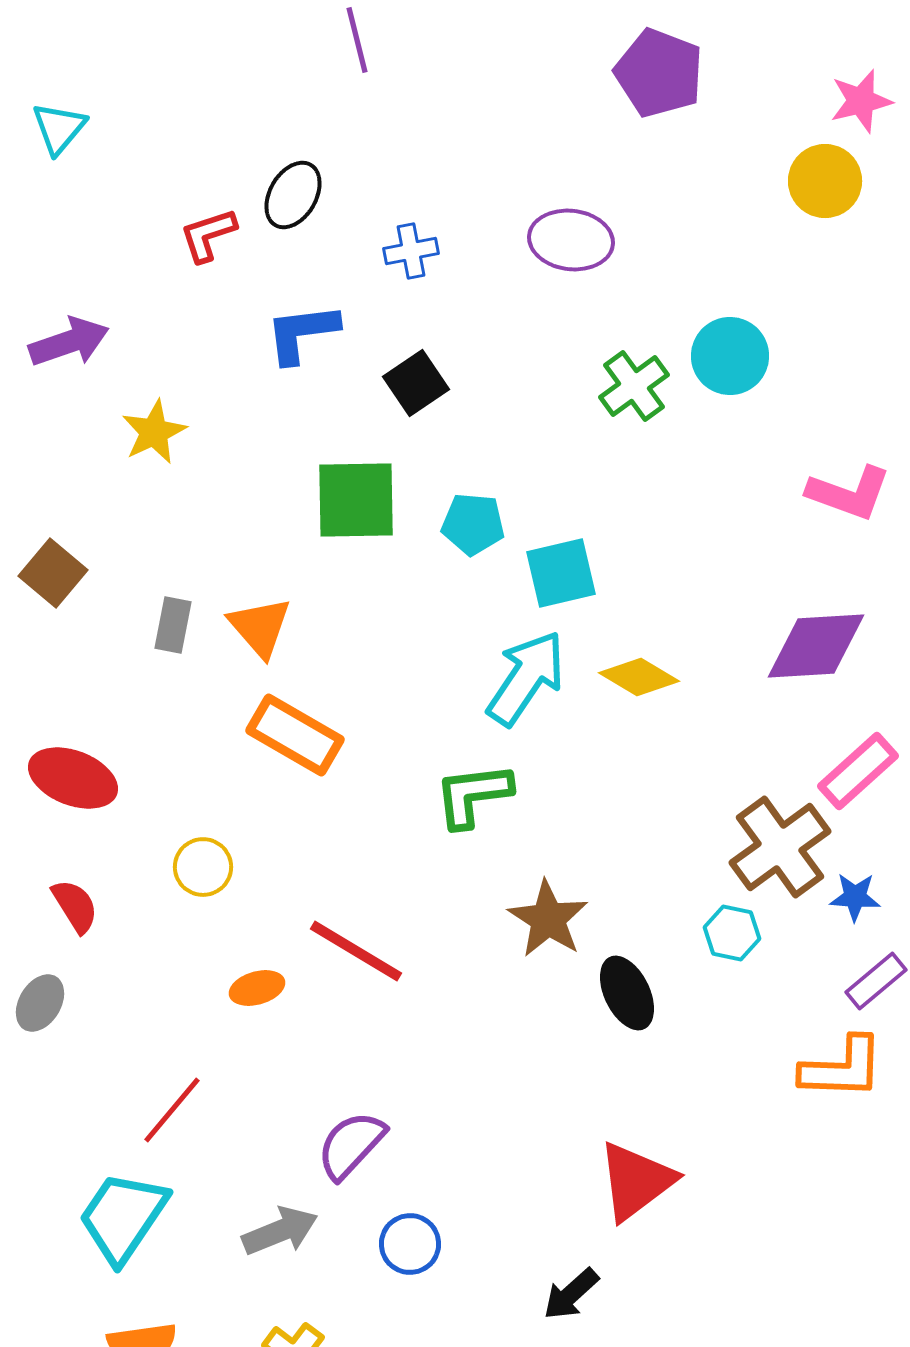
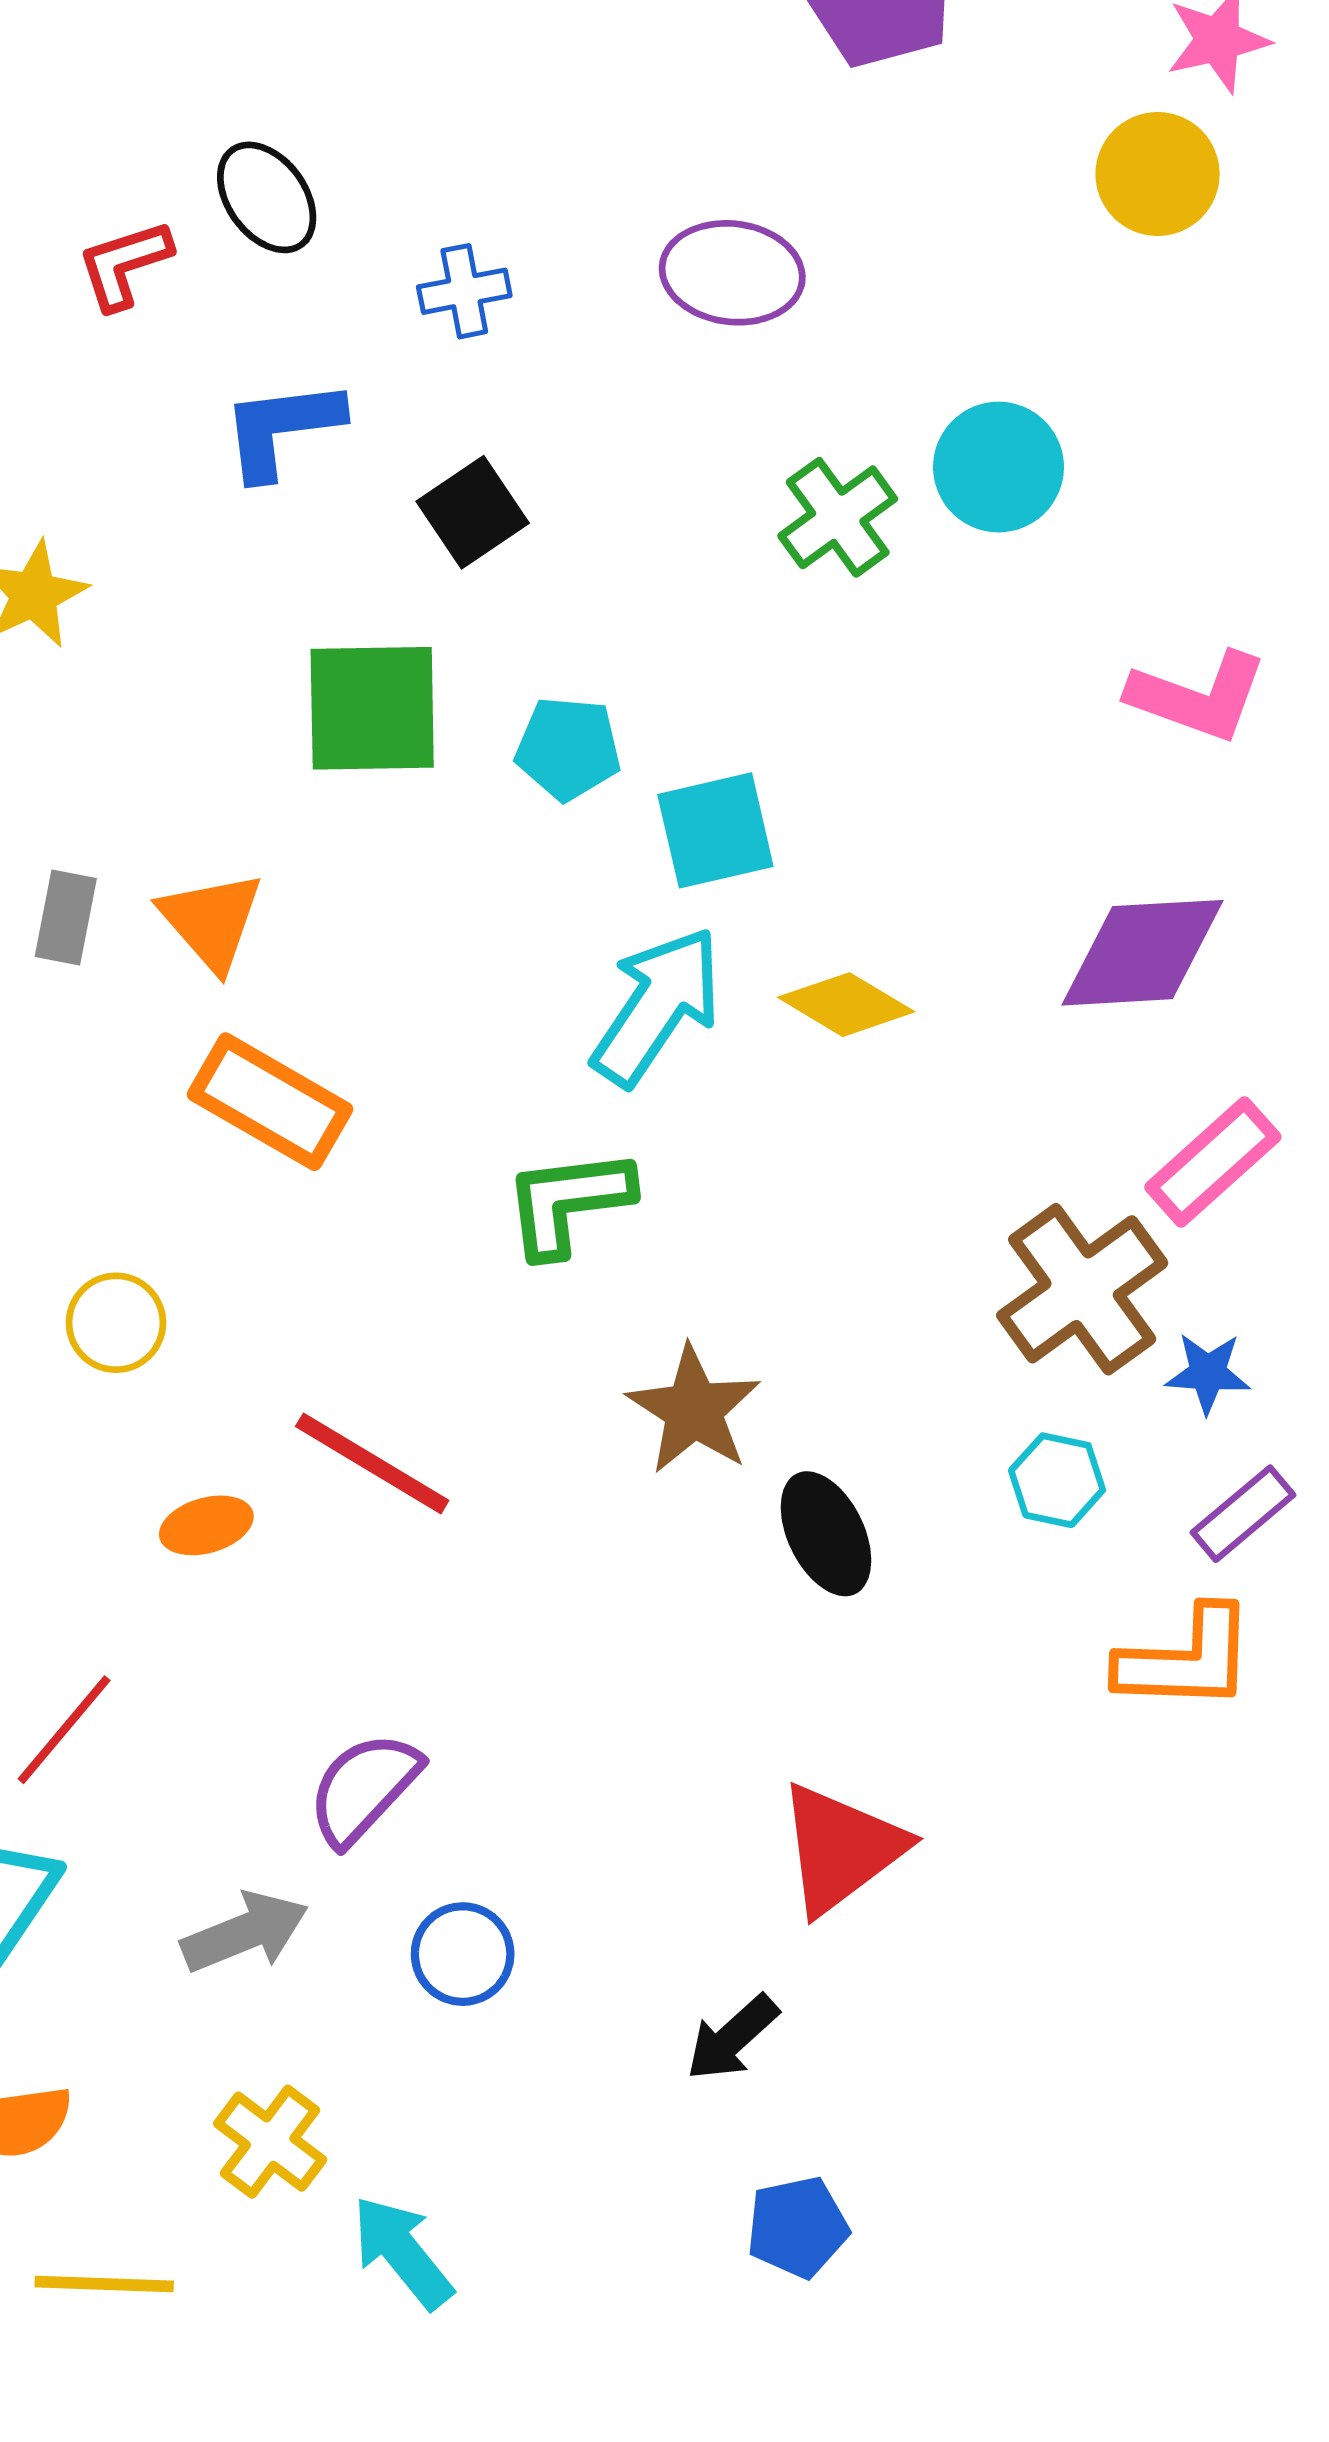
black ellipse: (293, 195) -> (267, 197), turned -66
cyan hexagon: (732, 933) -> (1057, 1480), moved

